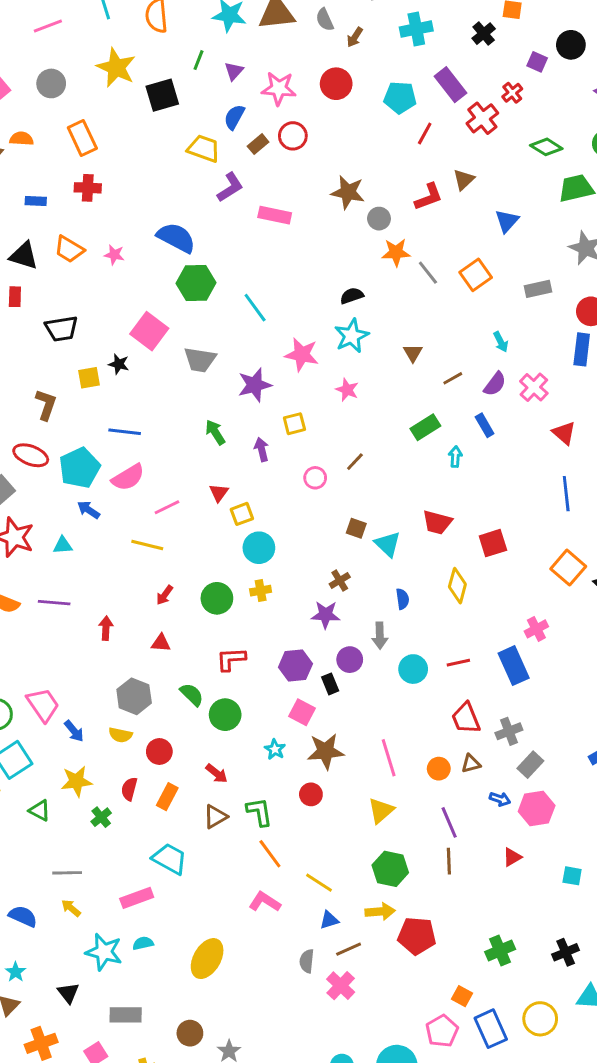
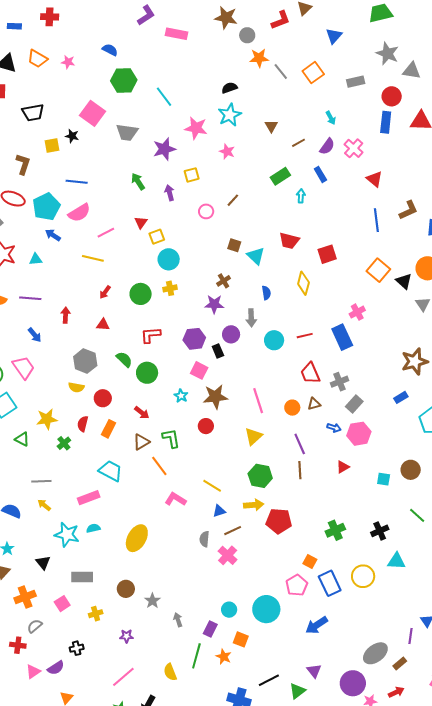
blue semicircle: (176, 238) -> (110, 50), size x0.6
blue arrow: (74, 731) -> (35, 335), moved
orange line: (270, 854) -> (159, 466), moved

